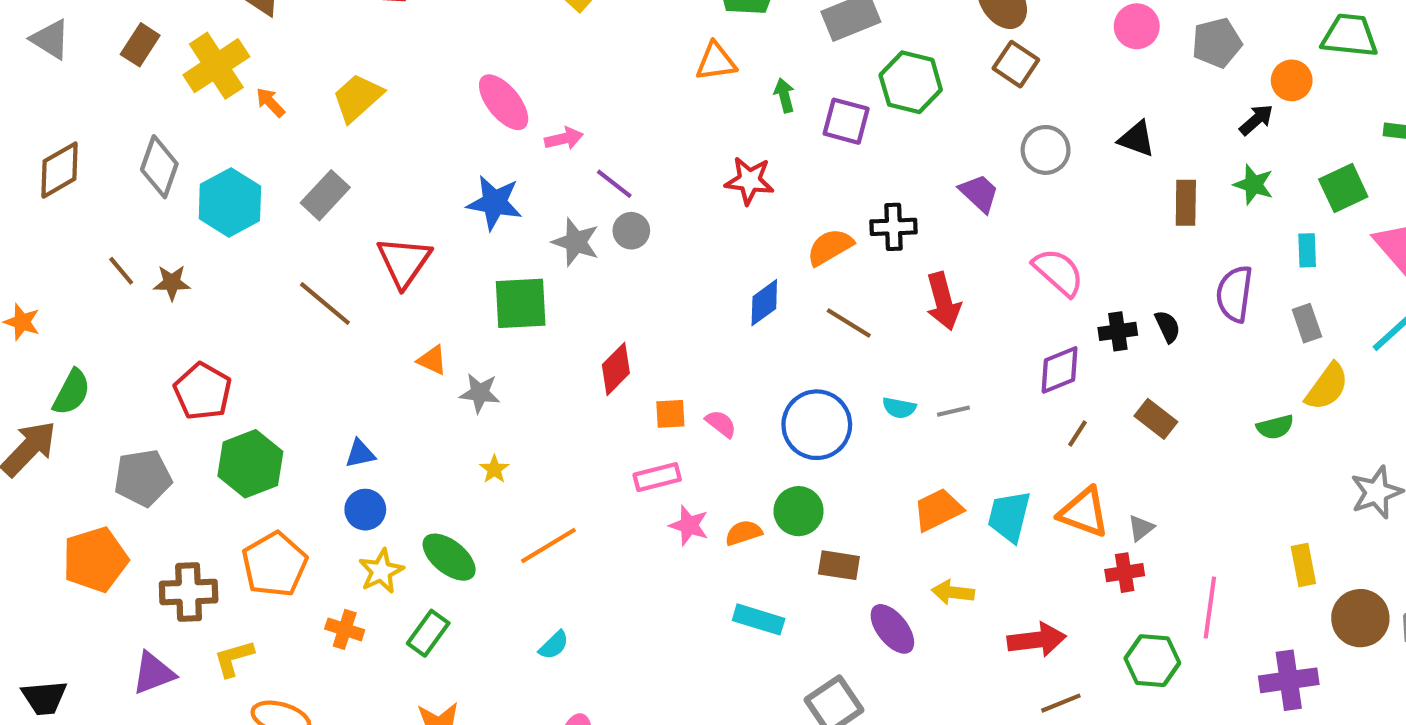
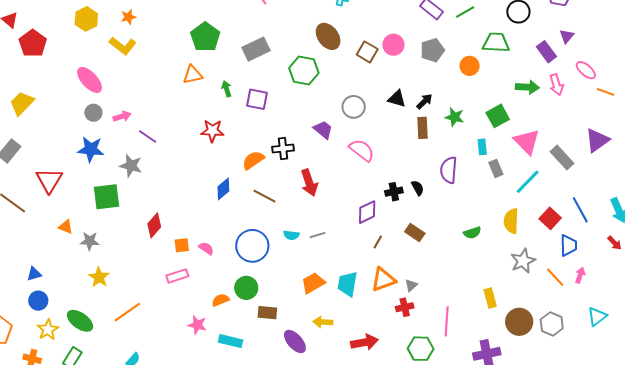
brown square: (1016, 64) -> (367, 52), moved
green hexagon: (911, 82) -> (304, 71), moved
pink ellipse: (504, 102) -> (90, 80), moved
black arrow: (1256, 120) -> (424, 101), moved
gray circle: (631, 231) -> (93, 113), moved
pink semicircle: (1058, 272) -> (362, 150), moved
gray rectangle: (1307, 323) -> (496, 168), moved
yellow semicircle: (1327, 387) -> (511, 221), moved, turned 150
yellow star: (494, 469) -> (99, 277), size x1.5
orange triangle: (1084, 512) -> (383, 280), turned -36
pink star: (689, 525) -> (197, 325), moved

